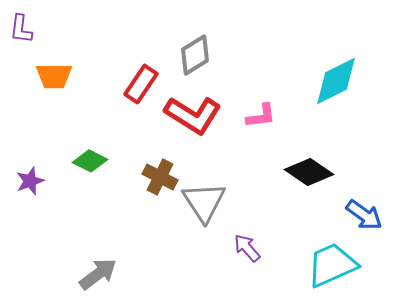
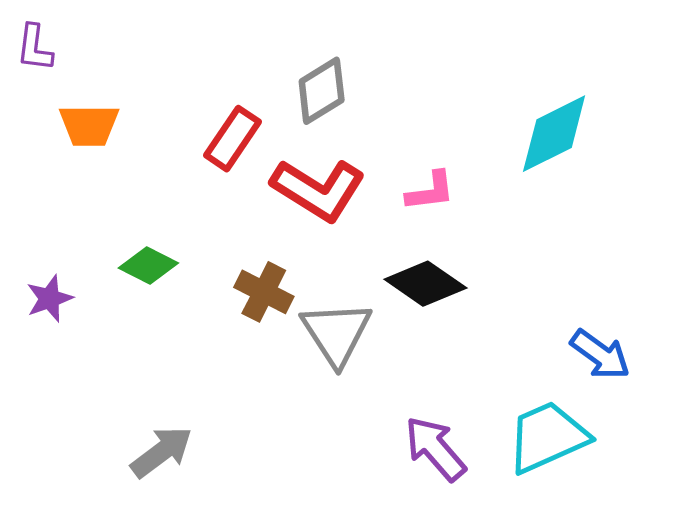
black diamond: (309, 172) -> (425, 284), moved
purple arrow: (247, 248) -> (435, 449), moved, size x1.4

